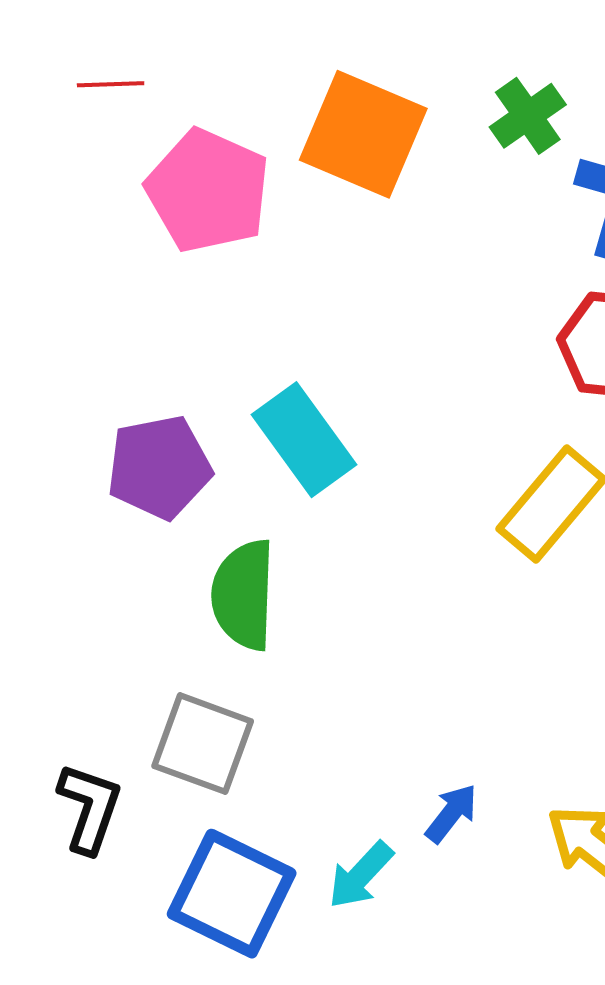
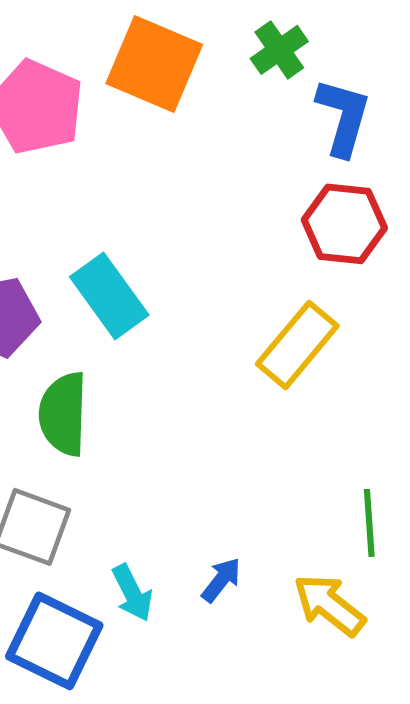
cyan arrow: (361, 875) -> (132, 593), moved, turned -70

